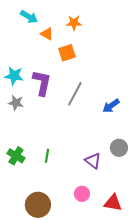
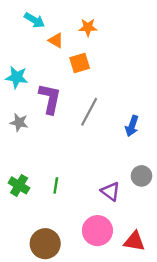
cyan star: (14, 76) -> (17, 77), moved
blue arrow: (111, 106) -> (132, 126), turned -36
pink circle: (82, 194) -> (97, 231), size x1.6

